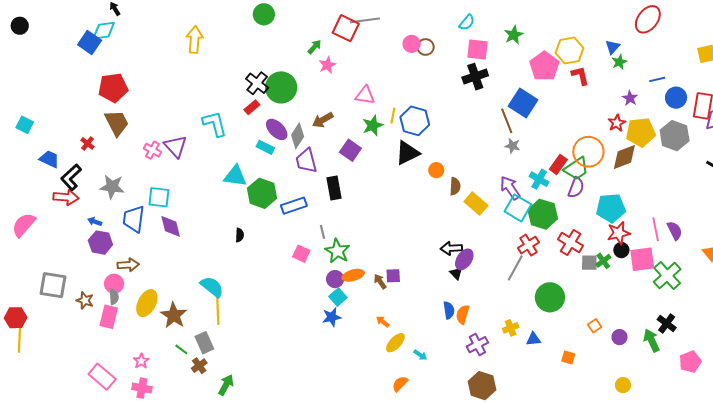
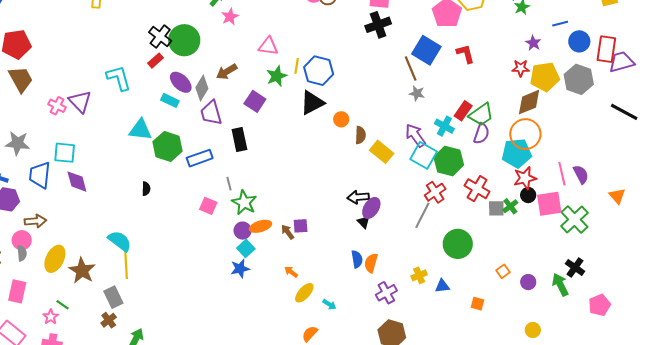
red L-shape: (580, 76) -> (465, 54), moved
red star: (617, 123) -> (521, 68), turned 30
orange circle: (588, 152) -> (525, 134), moved
pink rectangle: (109, 317) -> (17, 291), moved
green line: (181, 349) -> (62, 305), moved

